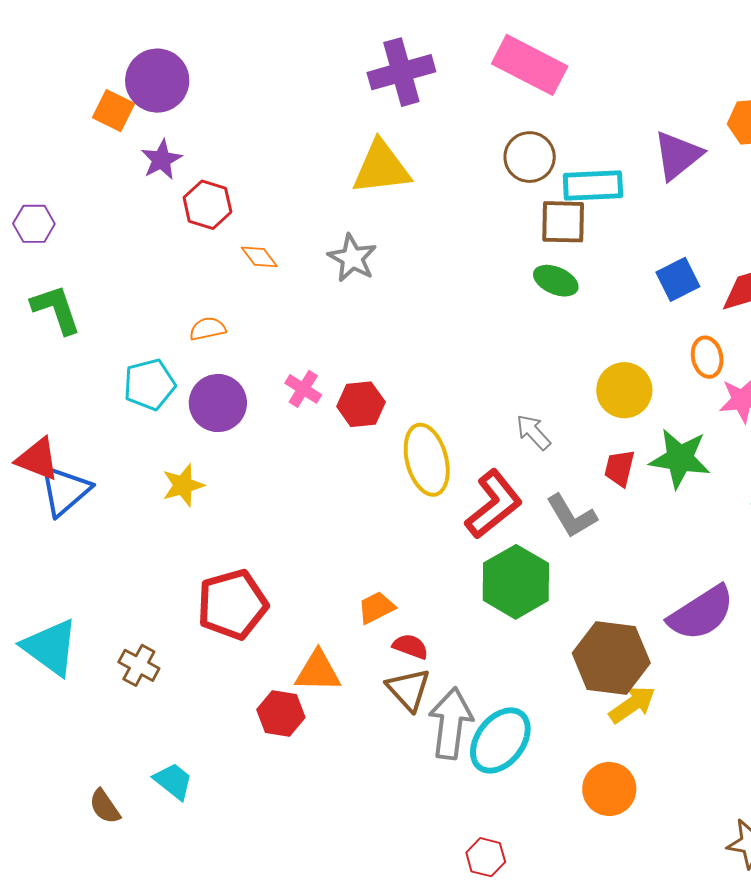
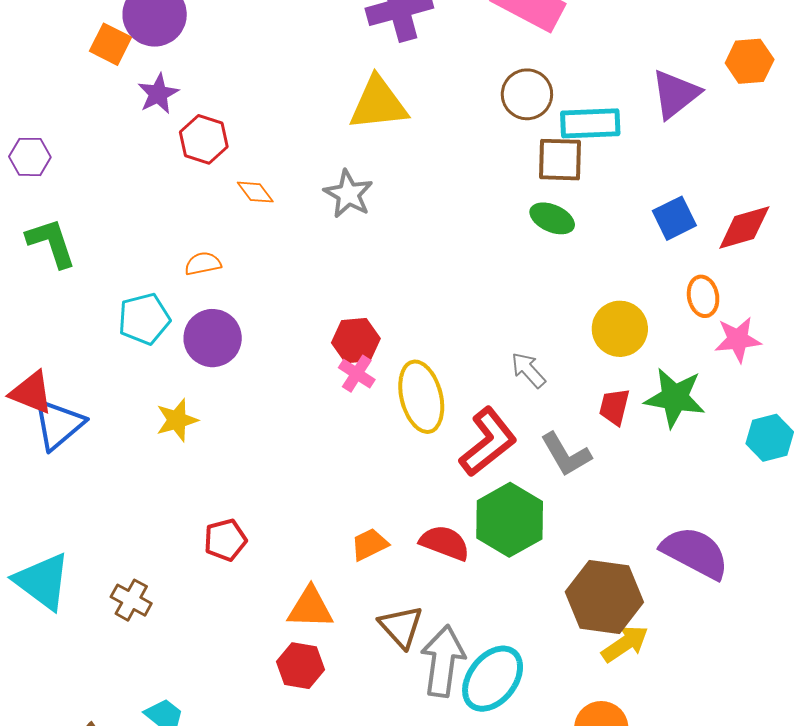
pink cross: (303, 389) -> (357, 374), moved
red pentagon: (232, 604) -> (225, 540), size x0.6
purple semicircle: (701, 613) -> (695, 553), turned -120
red semicircle: (410, 646) -> (445, 543), moved, size x1.4
red hexagon: (281, 714) -> (301, 666), moved

